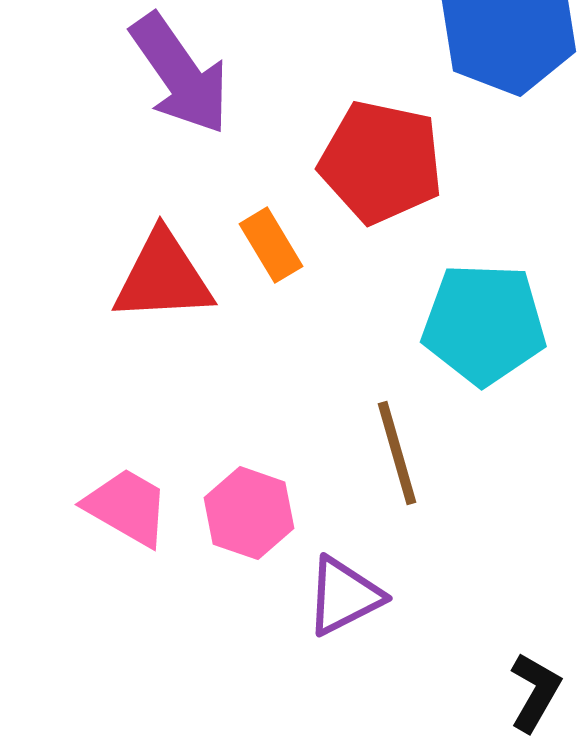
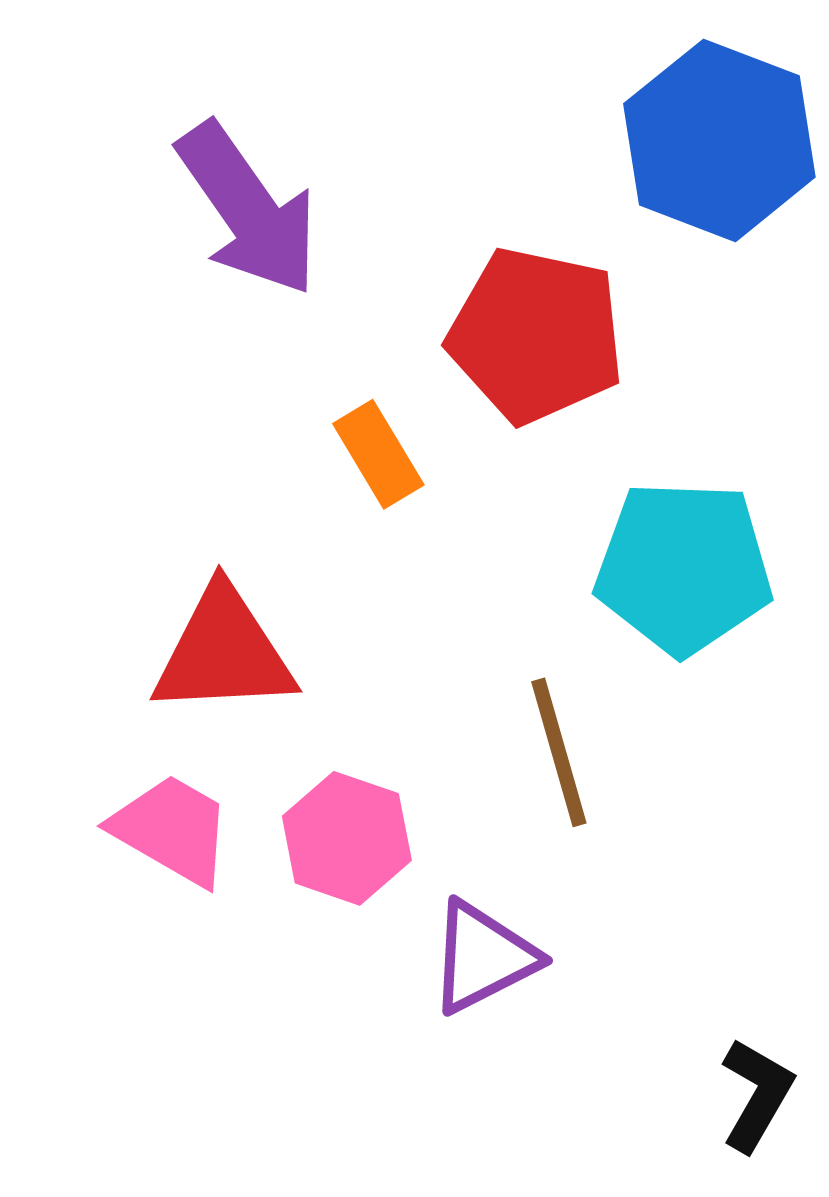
red triangle: (163, 277) -> (224, 652), moved

